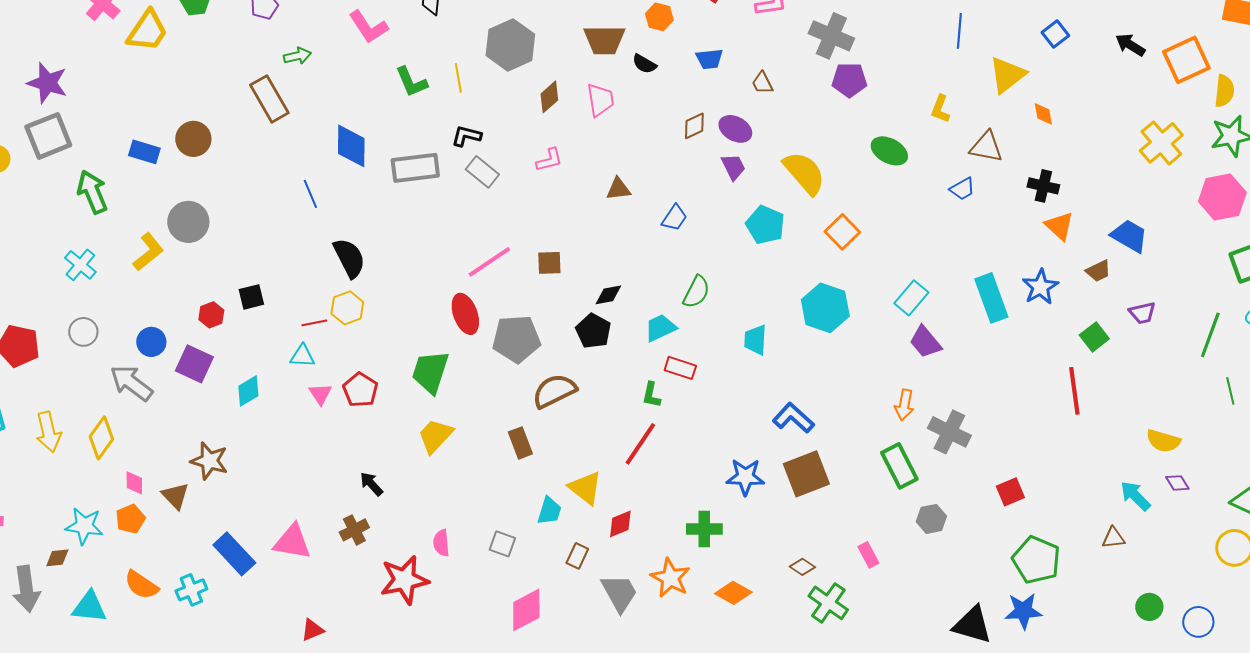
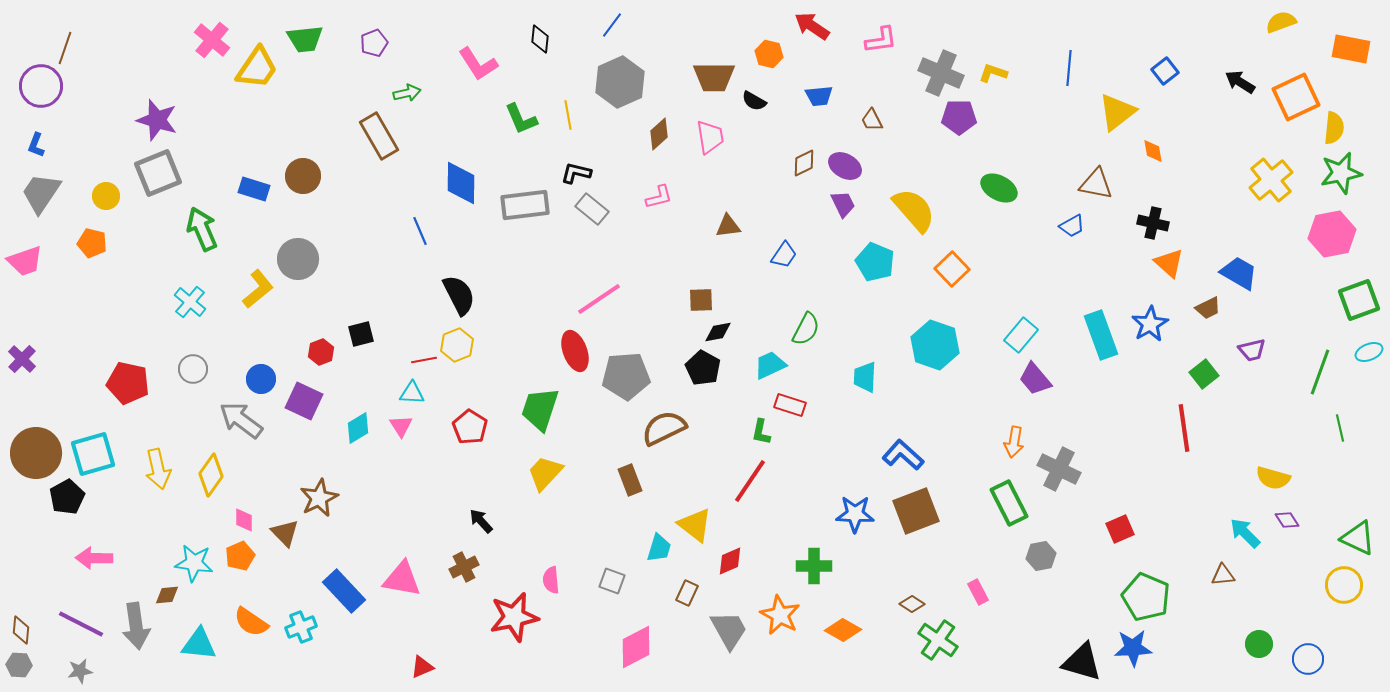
yellow L-shape: (940, 109) -> (993, 73), moved, turned 88
brown square: (549, 263) -> (701, 300), moved
pink triangle: (320, 394) -> (401, 426), moved
brown star: (209, 461) -> (319, 498), turned 30

